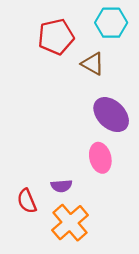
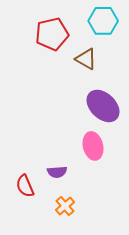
orange cross: (70, 223) -> (65, 206), size x0.6

